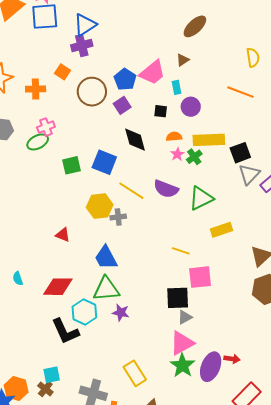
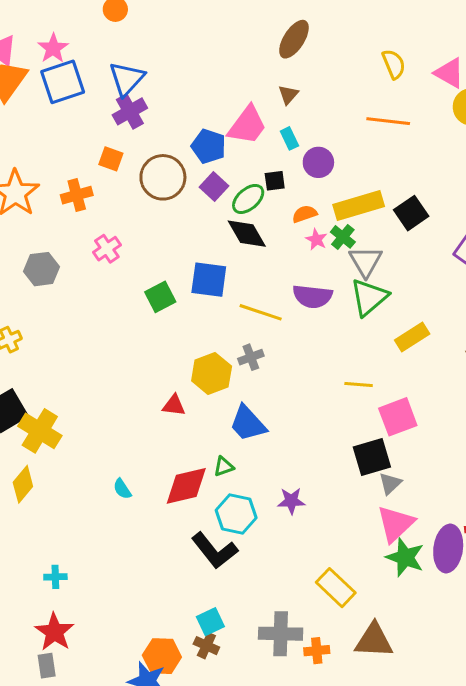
green ellipse: (38, 142) -> (248, 199), moved
gray triangle: (249, 174) -> (366, 261), moved
yellow hexagon: (100, 206) -> (212, 374), moved
green triangle: (106, 289) -> (224, 467), moved, size x0.5

